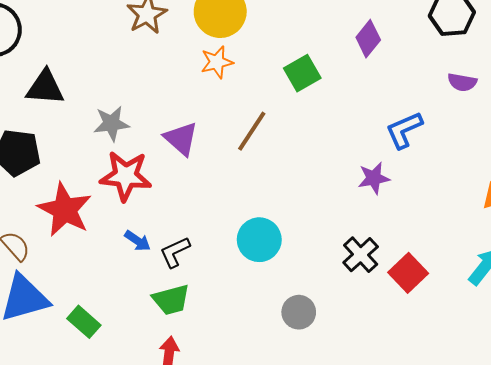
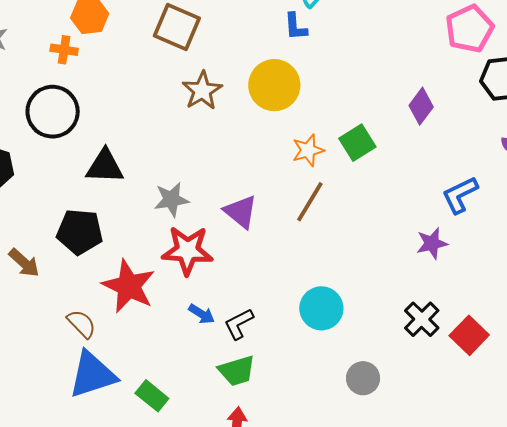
orange star: (217, 62) -> (308, 150), moved

